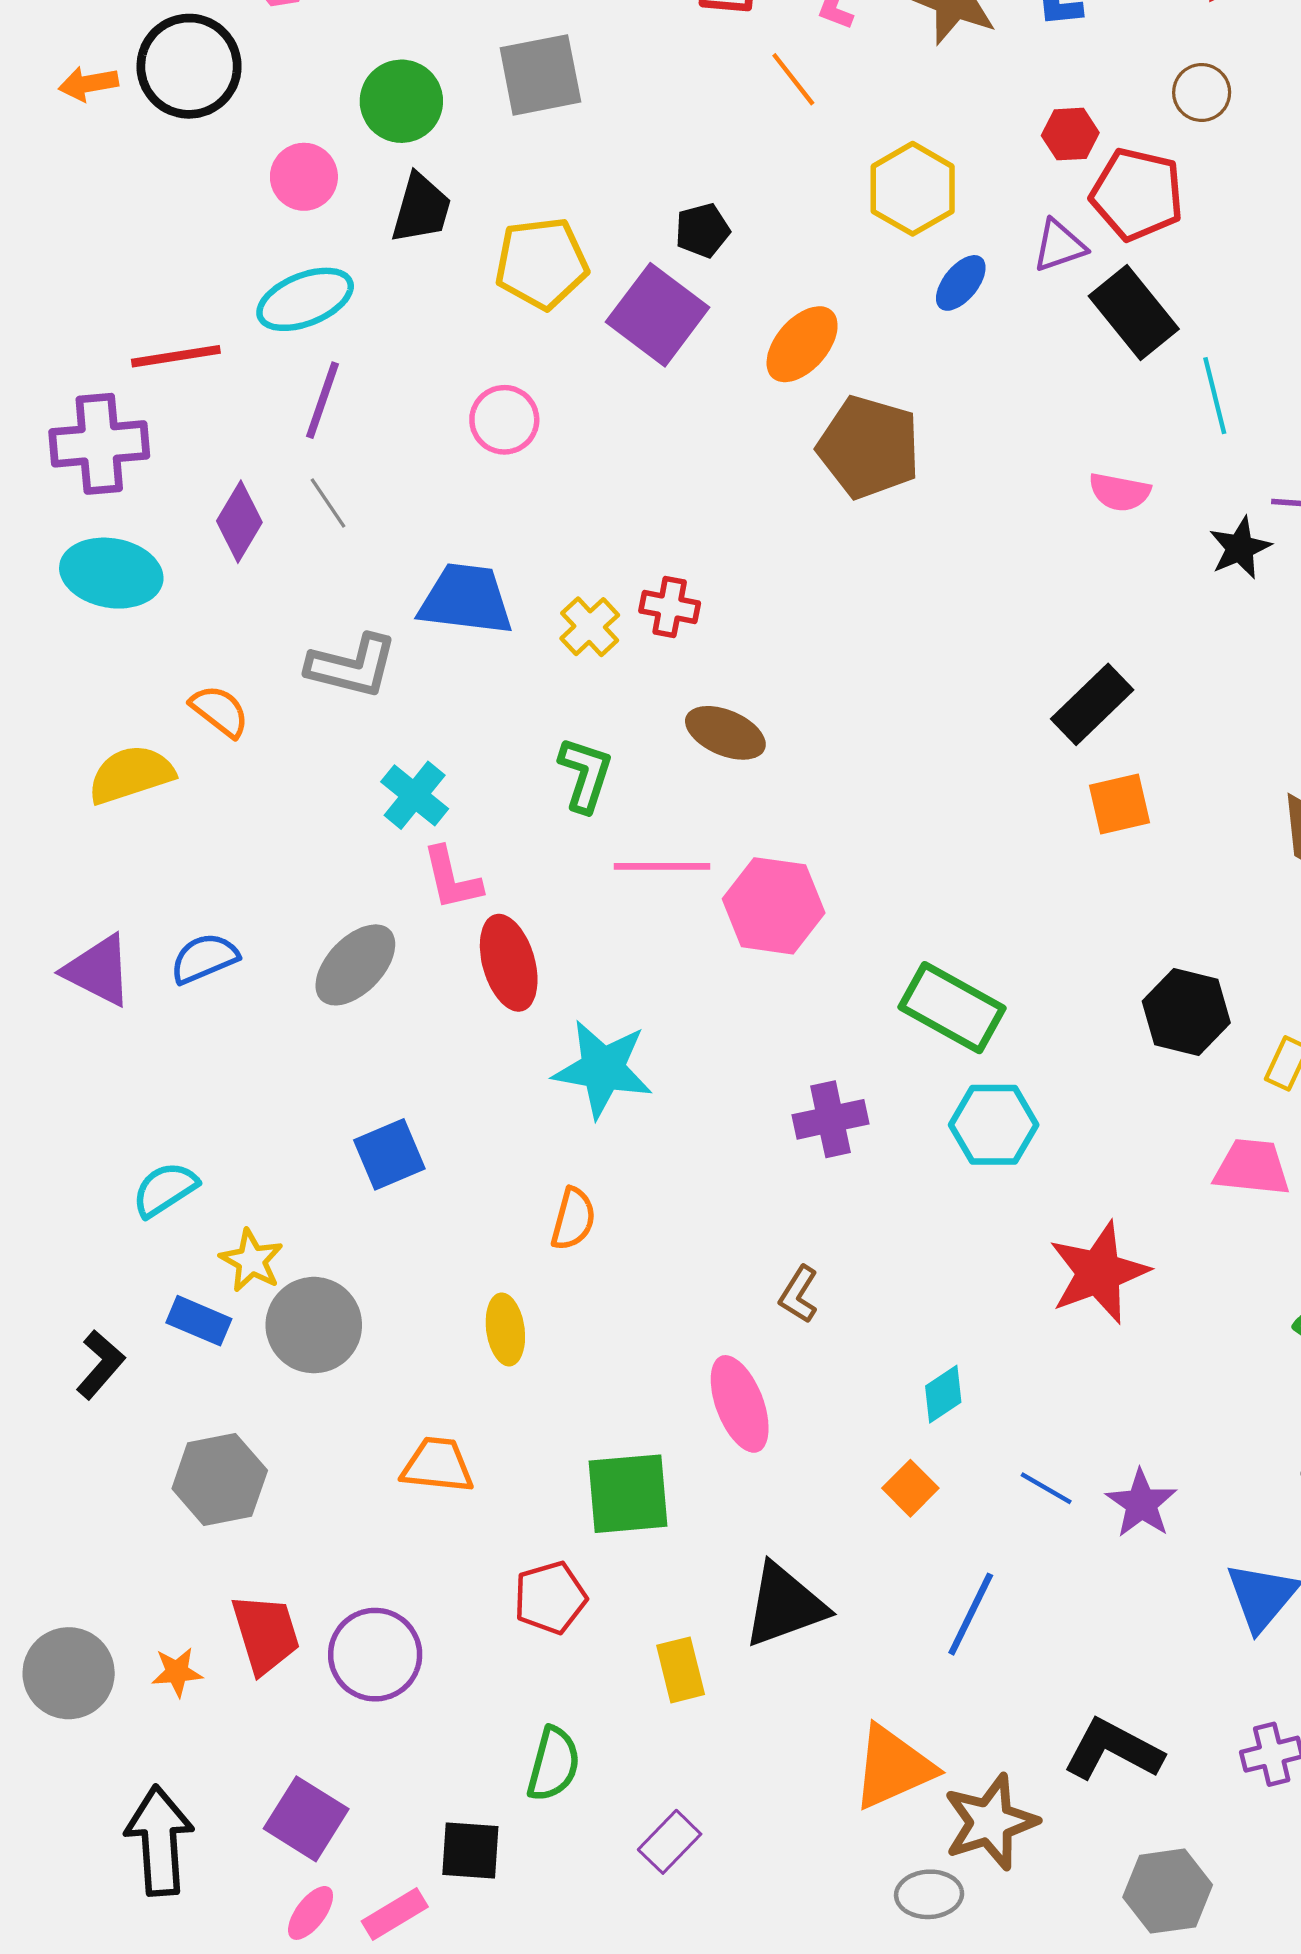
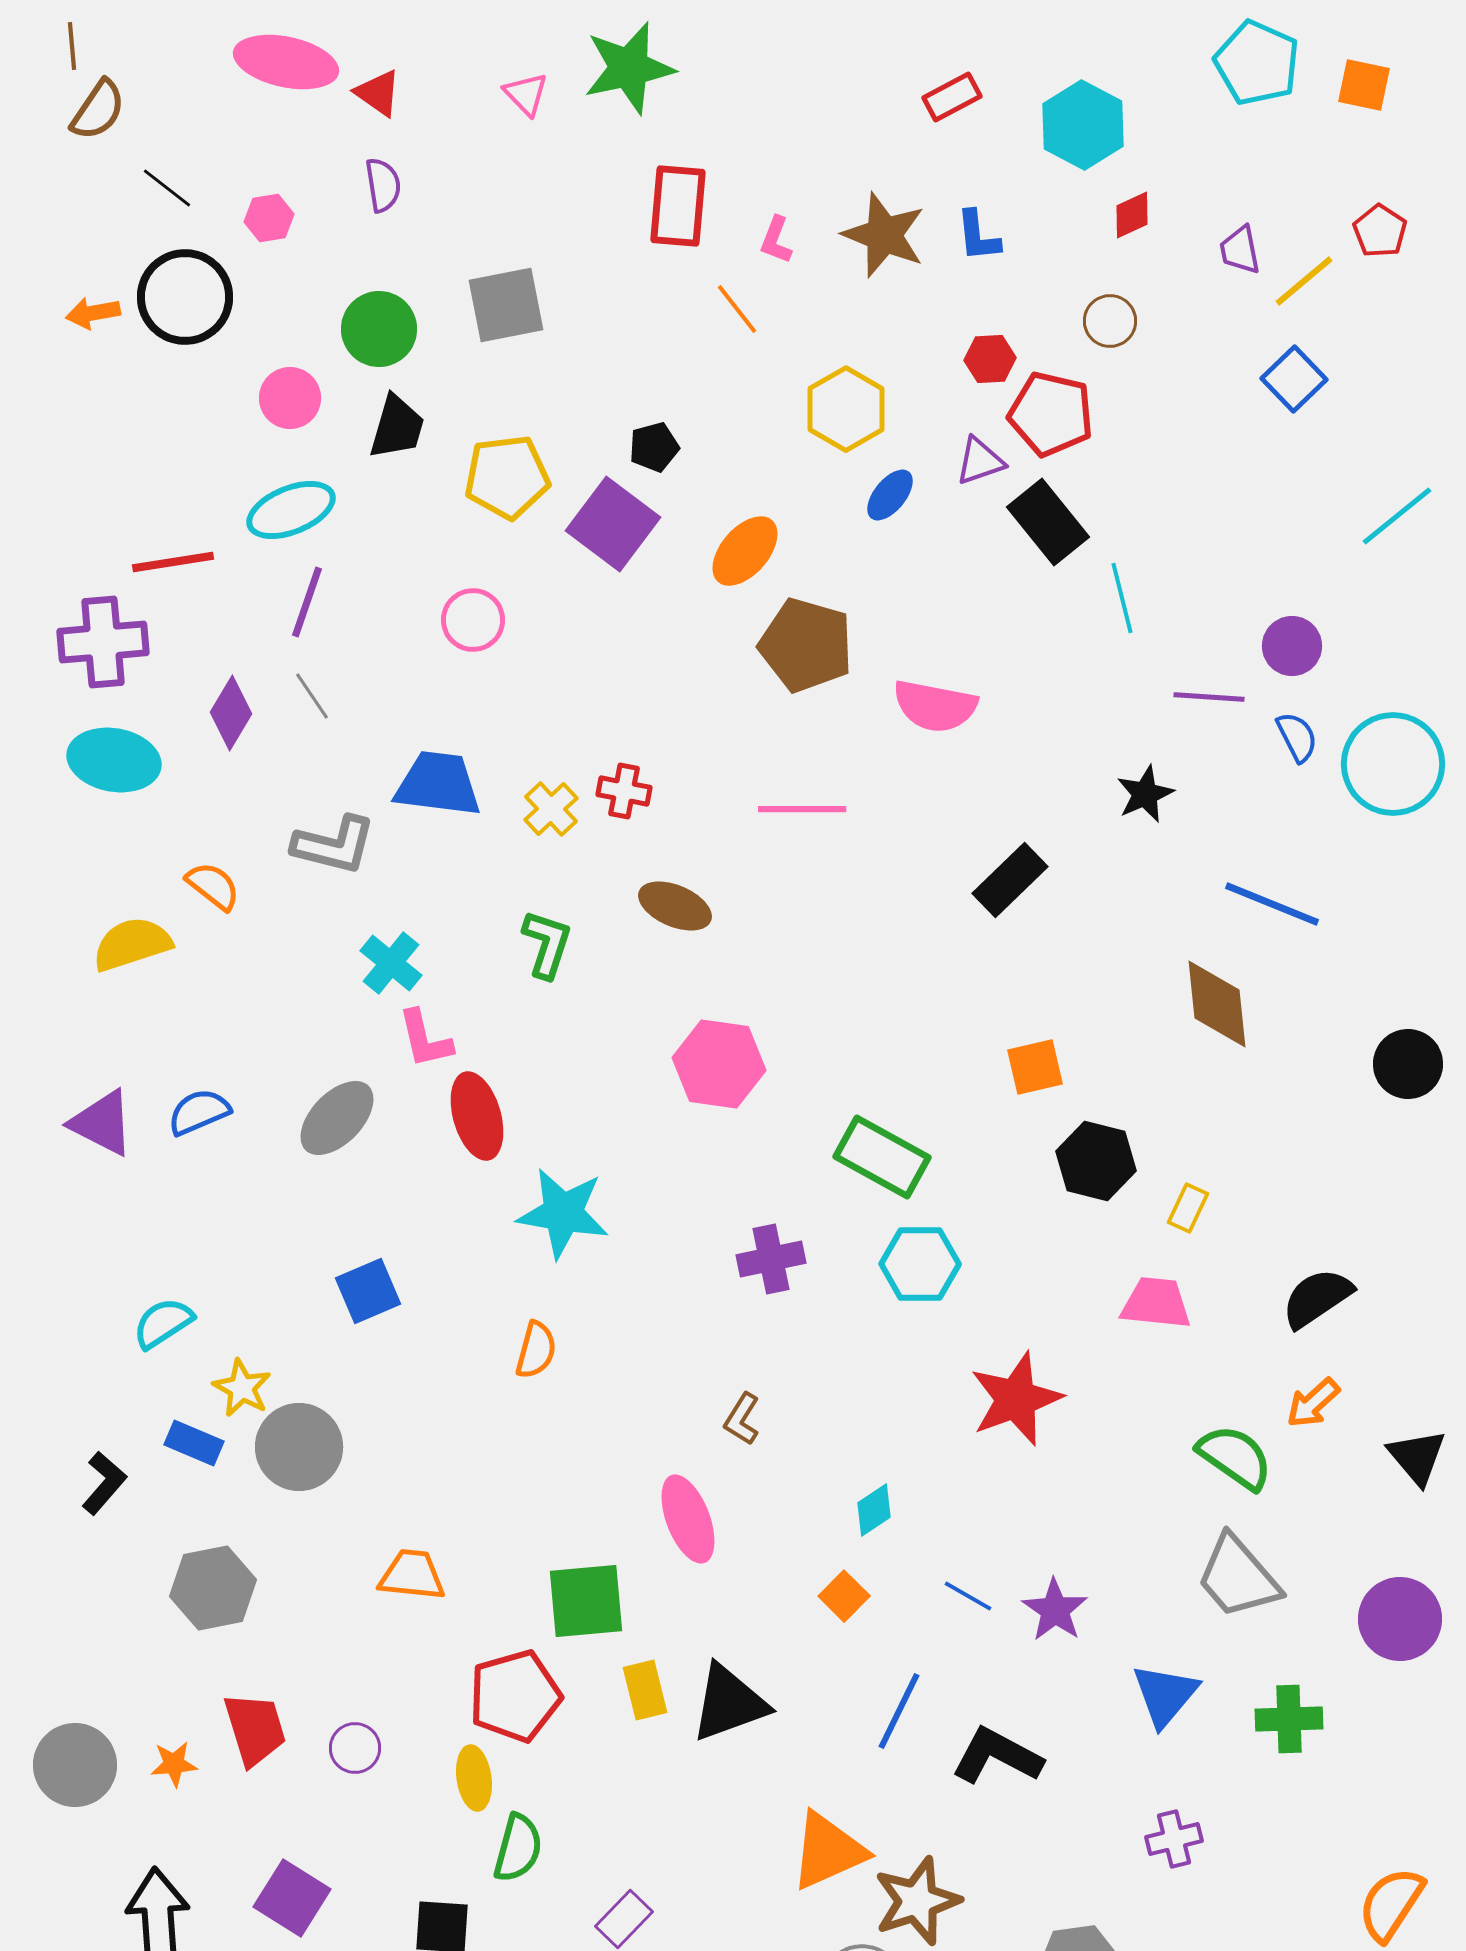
pink semicircle: (1120, 492) -> (935, 706), moved, size x1.5
black star: (1240, 548) -> (1145, 794), moved
orange square: (1120, 804) -> (1035, 1067), moved
pink line: (662, 866) -> (802, 809), moved
yellow ellipse: (505, 1329) -> (474, 1778), moved
red pentagon: (550, 1598) -> (515, 1696), size x1.4
purple circle: (375, 1655) -> (355, 1748), size x0.6
yellow rectangle: (681, 1670) -> (645, 1690), moved
black L-shape: (1113, 1750) -> (997, 1756), moved

